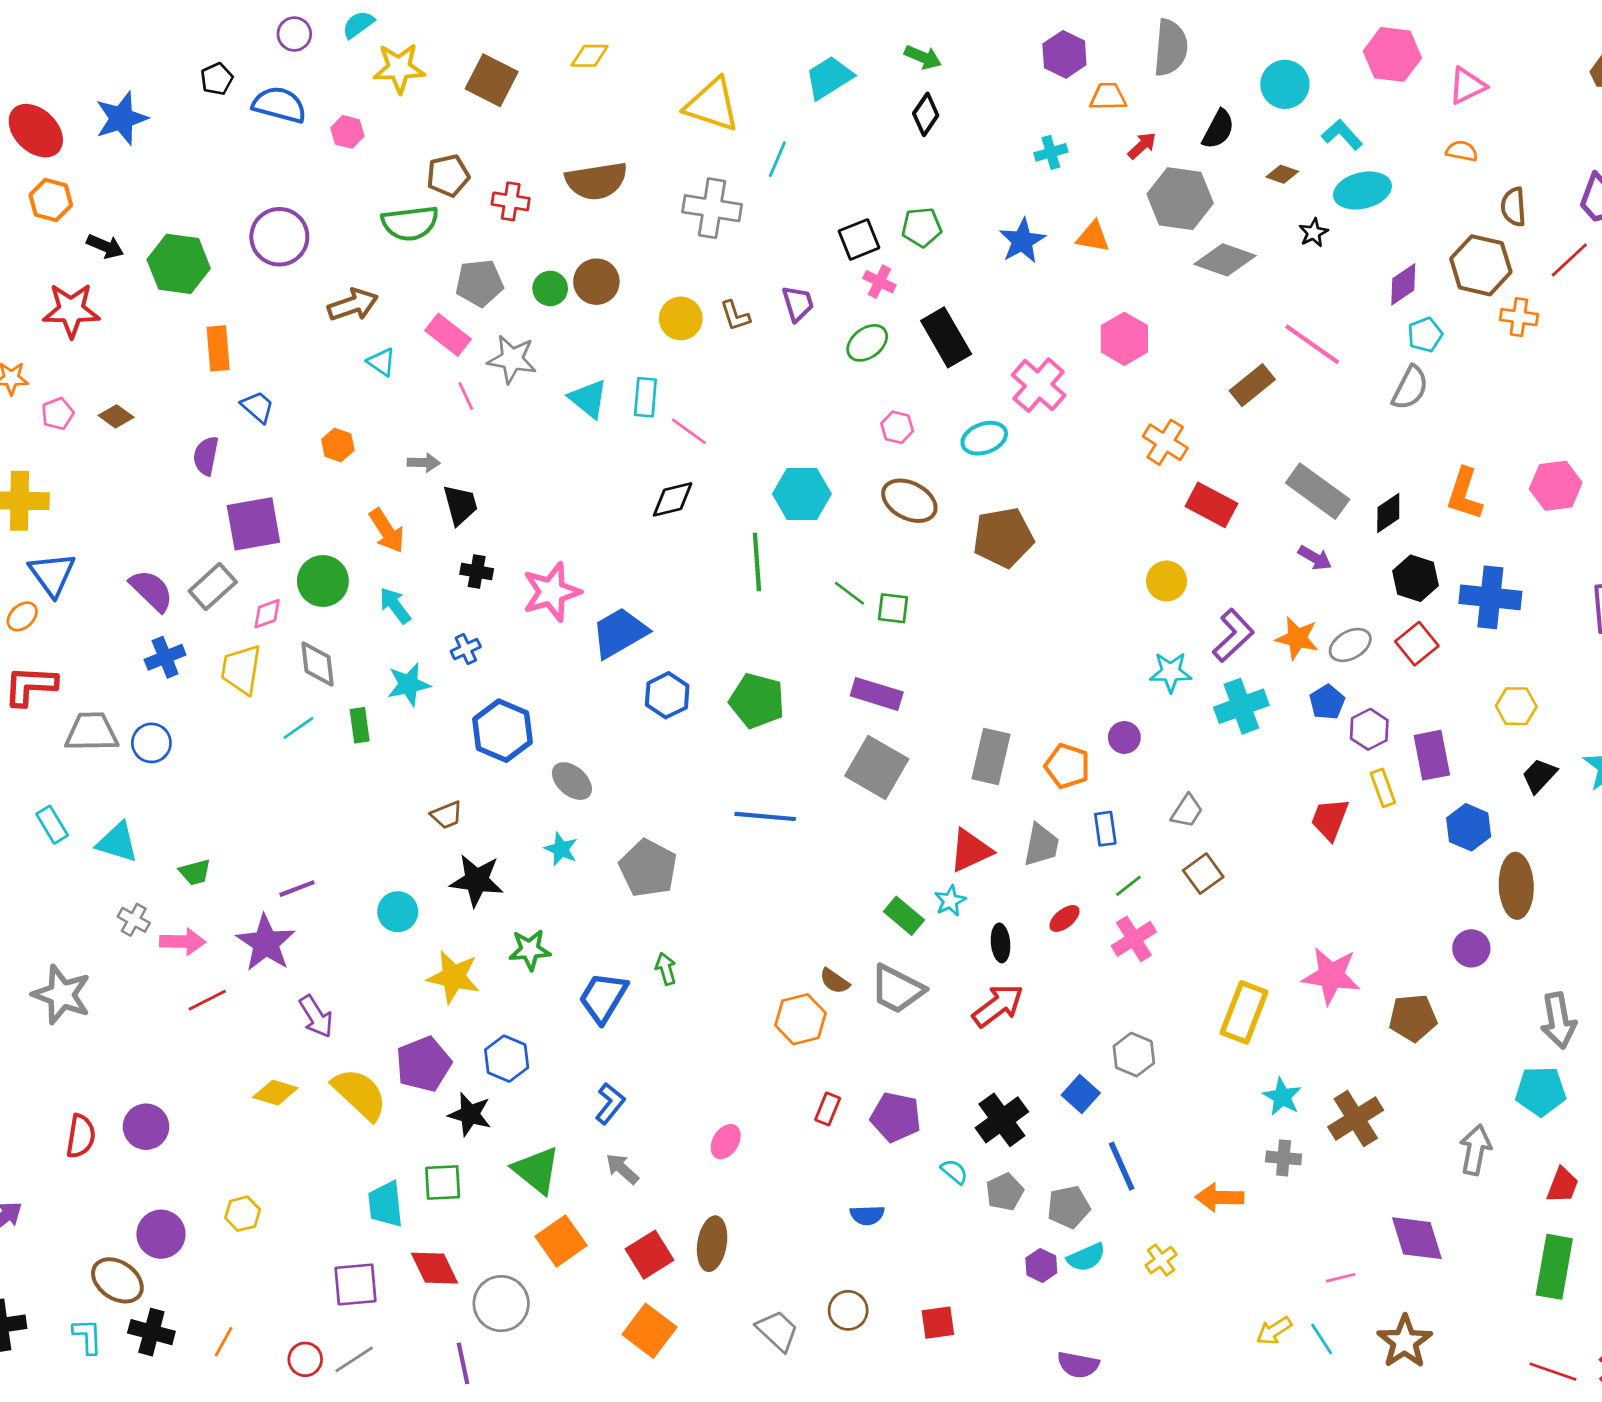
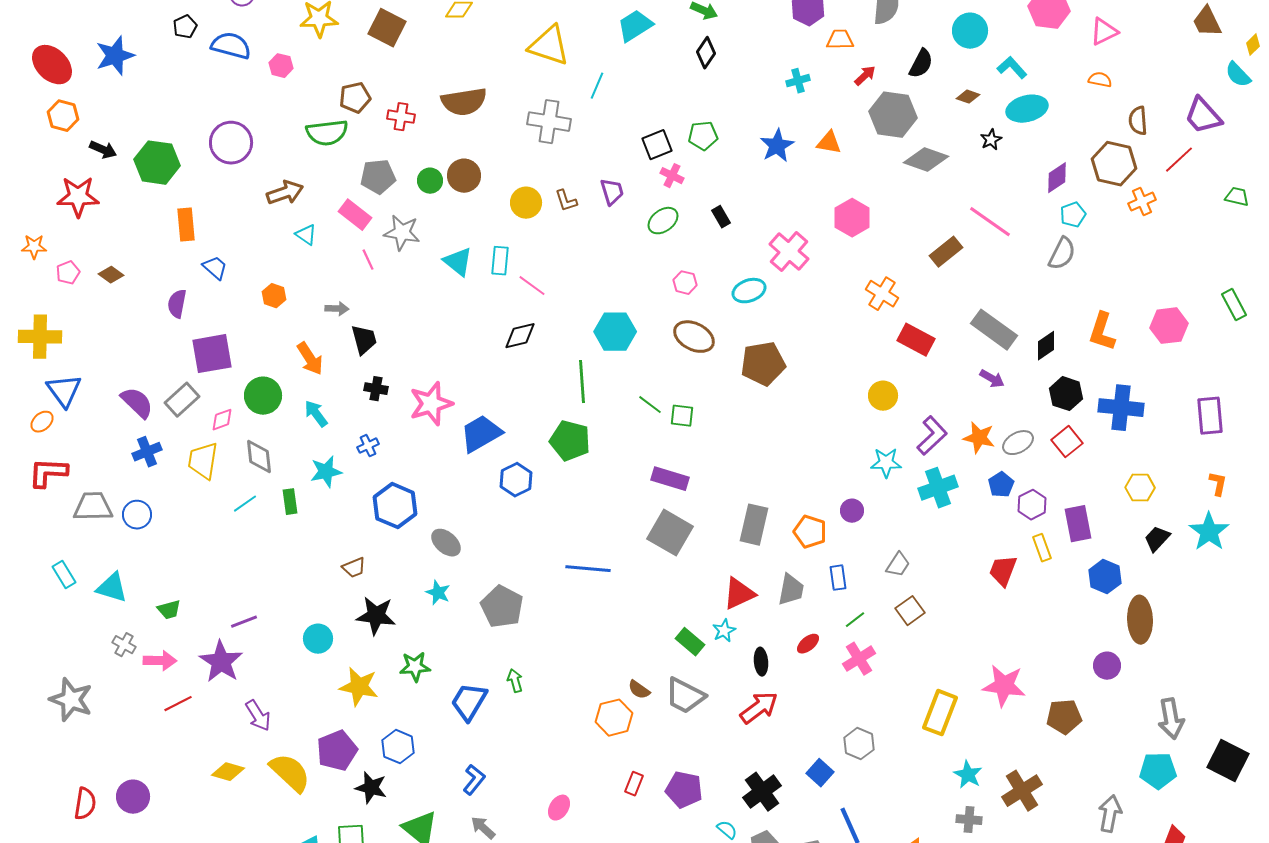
orange cross: (1519, 317) -> (1142, 202), turned -32
black rectangle: (946, 337) -> (721, 217), size x0.5
green pentagon: (757, 701) -> (570, 441), moved

